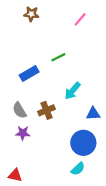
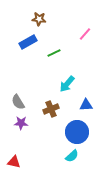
brown star: (31, 14) -> (39, 19), moved
pink line: (80, 19) -> (85, 34), moved
blue rectangle: (29, 74) -> (28, 42), moved
brown cross: (47, 110) -> (51, 109), moved

